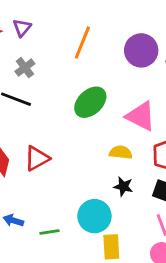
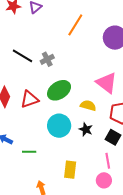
gray cross: (25, 68) -> (47, 59), moved
green ellipse: (90, 102) -> (59, 90), moved
cyan circle: (94, 216) -> (59, 126), moved

